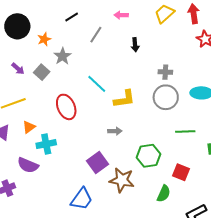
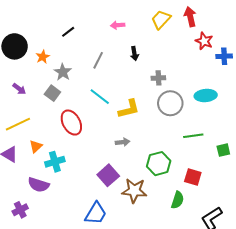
gray line: (96, 35) -> (98, 60), moved
gray square: (42, 72) -> (52, 93), moved
gray cross: (165, 72) -> (158, 78), moved

